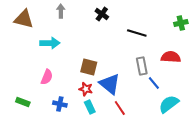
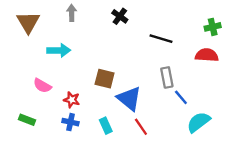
brown triangle: (24, 19) -> (28, 22), turned 45
red semicircle: (171, 57) -> (207, 55), moved
pink semicircle: (47, 77) -> (42, 86), moved, turned 98
red star: (86, 89) -> (72, 100), moved

